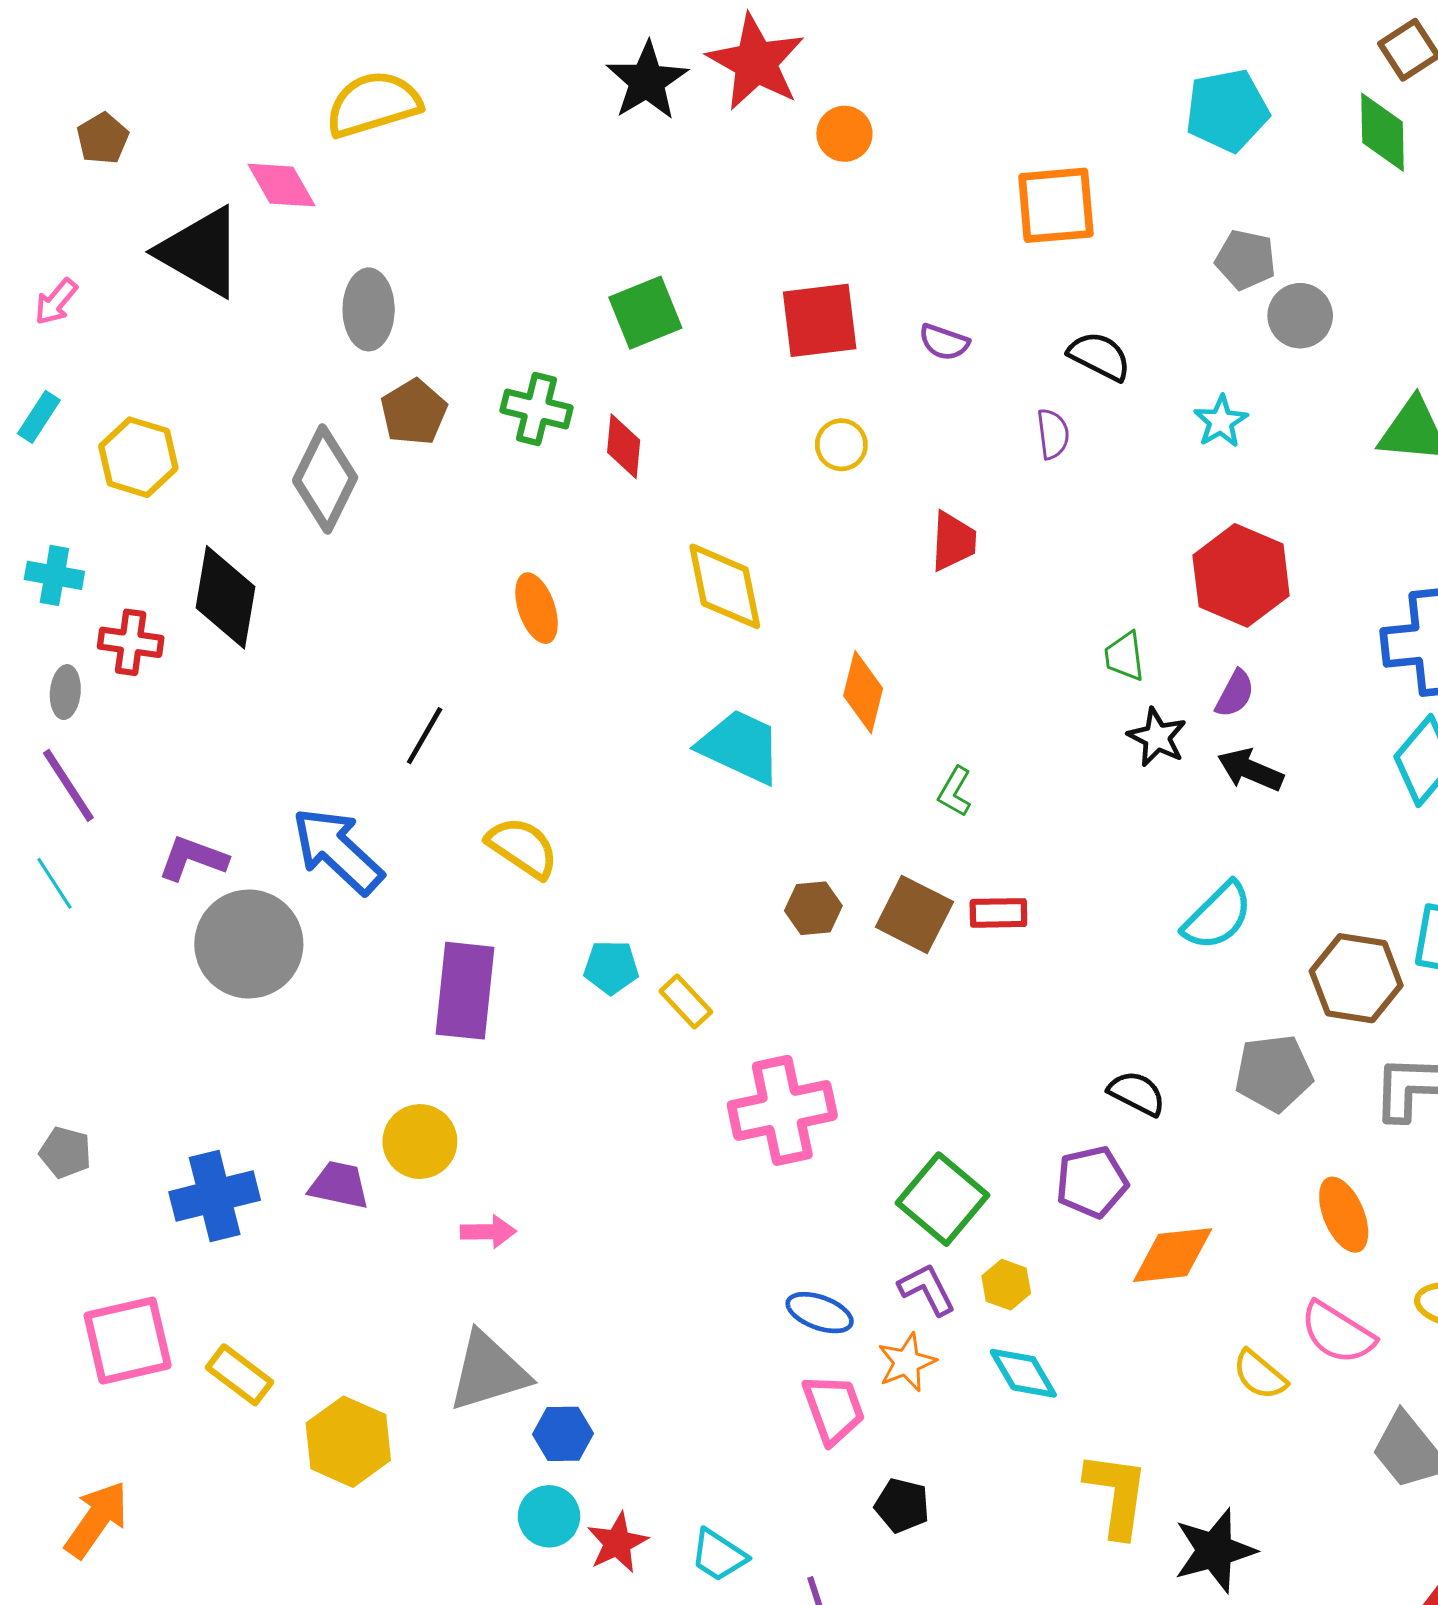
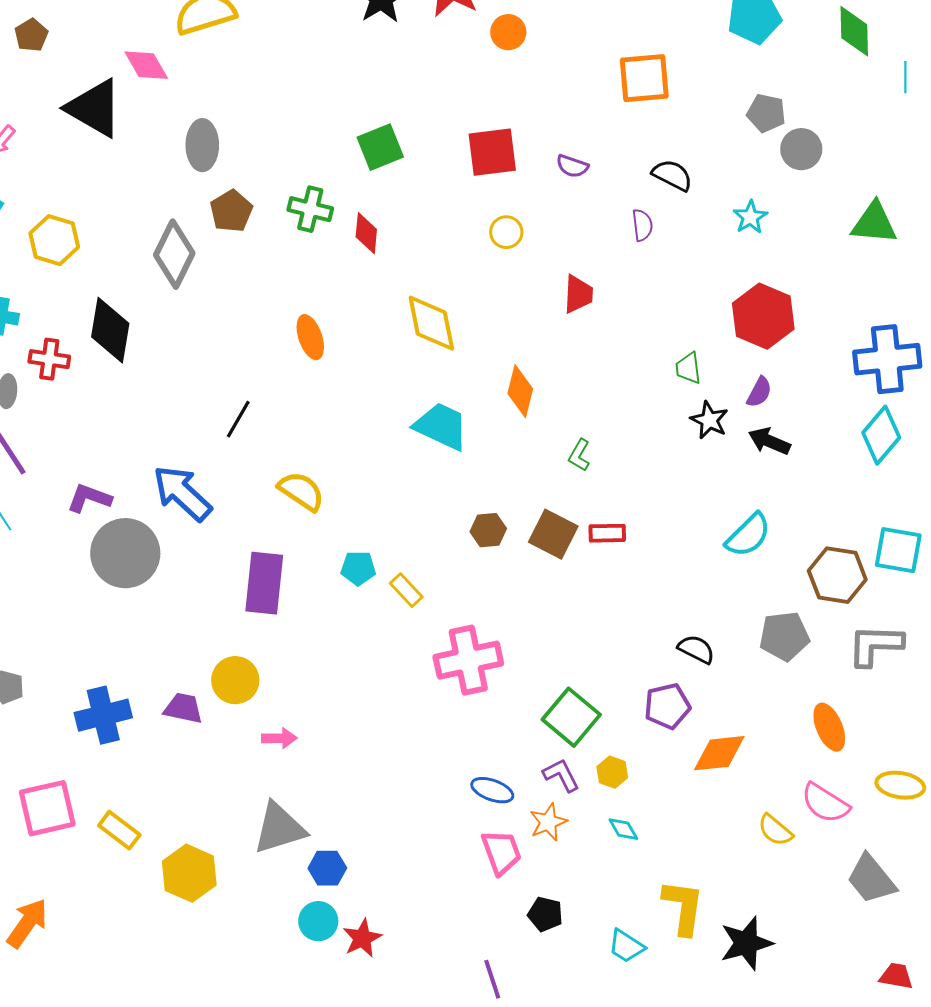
cyan diamond: (1023, 1373) -> (623, 829), size x0.7
cyan trapezoid: (719, 1555) -> (626, 946), moved

